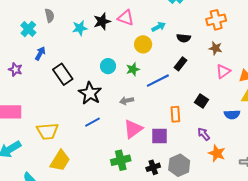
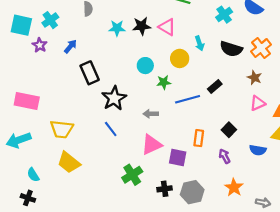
orange cross: (216, 20) -> (261, 48), turned -36
cyan arrow: (159, 27) -> (199, 43), turned 88
cyan cross: (28, 29) -> (50, 20), moved
black semicircle: (184, 38) -> (231, 49), moved, size x1.5
cyan circle: (108, 66) -> (145, 66), moved
purple star: (15, 69) -> (40, 45), moved
blue line: (92, 122) -> (111, 129), turned 70
purple arrow: (204, 134) -> (225, 156), moved
green cross: (121, 160) -> (132, 175), turned -30
yellow trapezoid: (60, 161) -> (69, 162), turned 85

